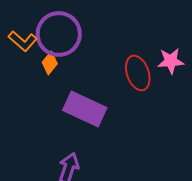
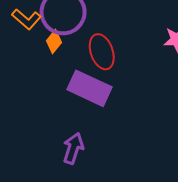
red ellipse: (138, 73) -> (102, 52), moved

